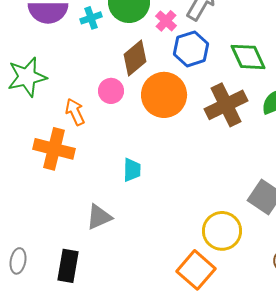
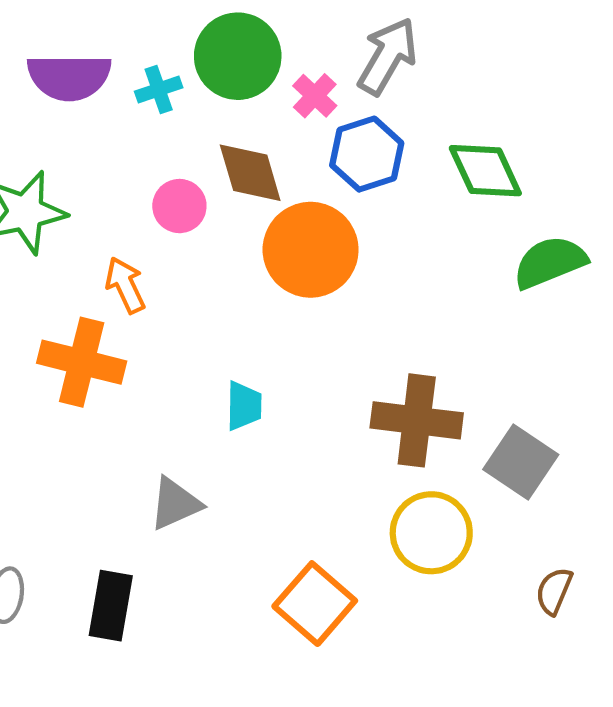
brown diamond: (135, 58) -> (250, 173), turned -66
pink circle: (111, 91) -> (179, 206), moved
brown cross: (226, 105) -> (417, 420), moved, turned 33
orange square: (196, 270) -> (315, 604), moved

